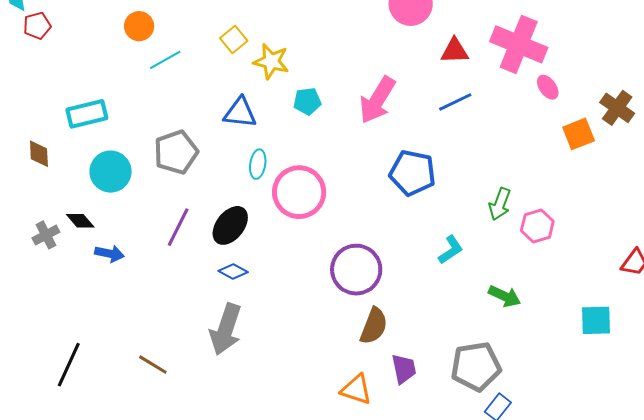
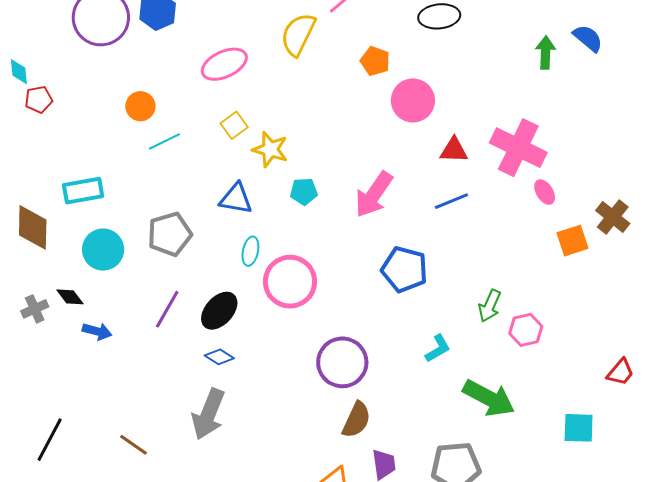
brown diamond: (39, 154) -> (33, 227), size x1.6
green arrow: (505, 296) -> (489, 398), size x1.6

